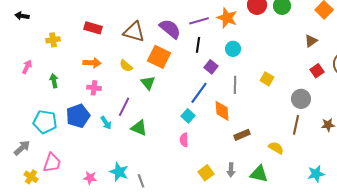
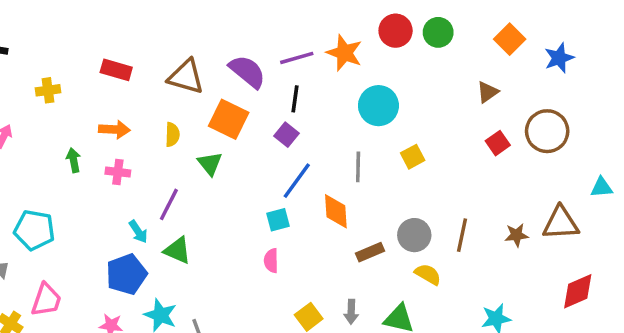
cyan circle: (233, 49) -> (378, 106), moved, size x1.5
yellow semicircle: (126, 66) -> (172, 135), turned -128
purple square: (211, 67) -> (286, 135), moved
yellow square: (267, 79) -> (413, 157), turned 32
green arrow: (54, 81) -> (74, 160), moved
gray circle: (301, 99) -> (414, 235), moved
blue pentagon: (78, 116) -> (126, 274), moved
cyan square: (188, 116) -> (278, 220), turned 32
green triangle: (139, 128) -> (177, 250), moved

